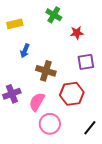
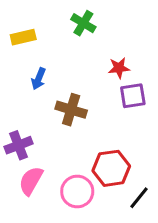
red star: (77, 33) -> (119, 68), moved
red hexagon: (72, 94) -> (111, 168), moved
pink semicircle: (37, 102) -> (31, 181), moved

